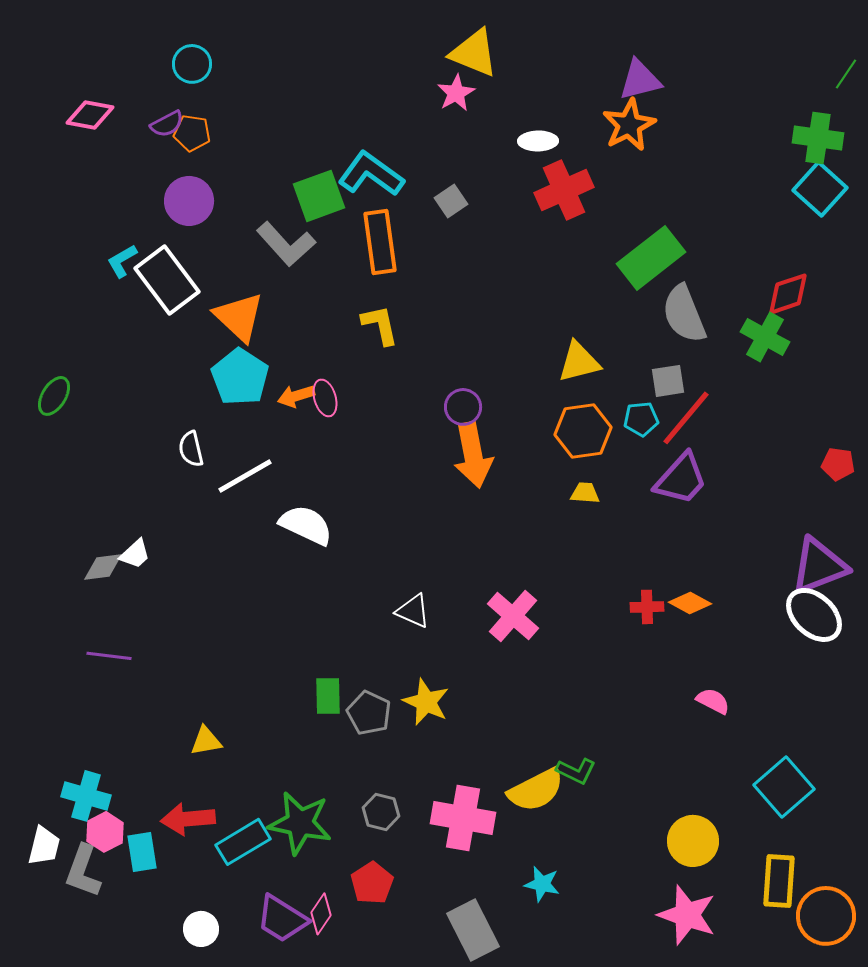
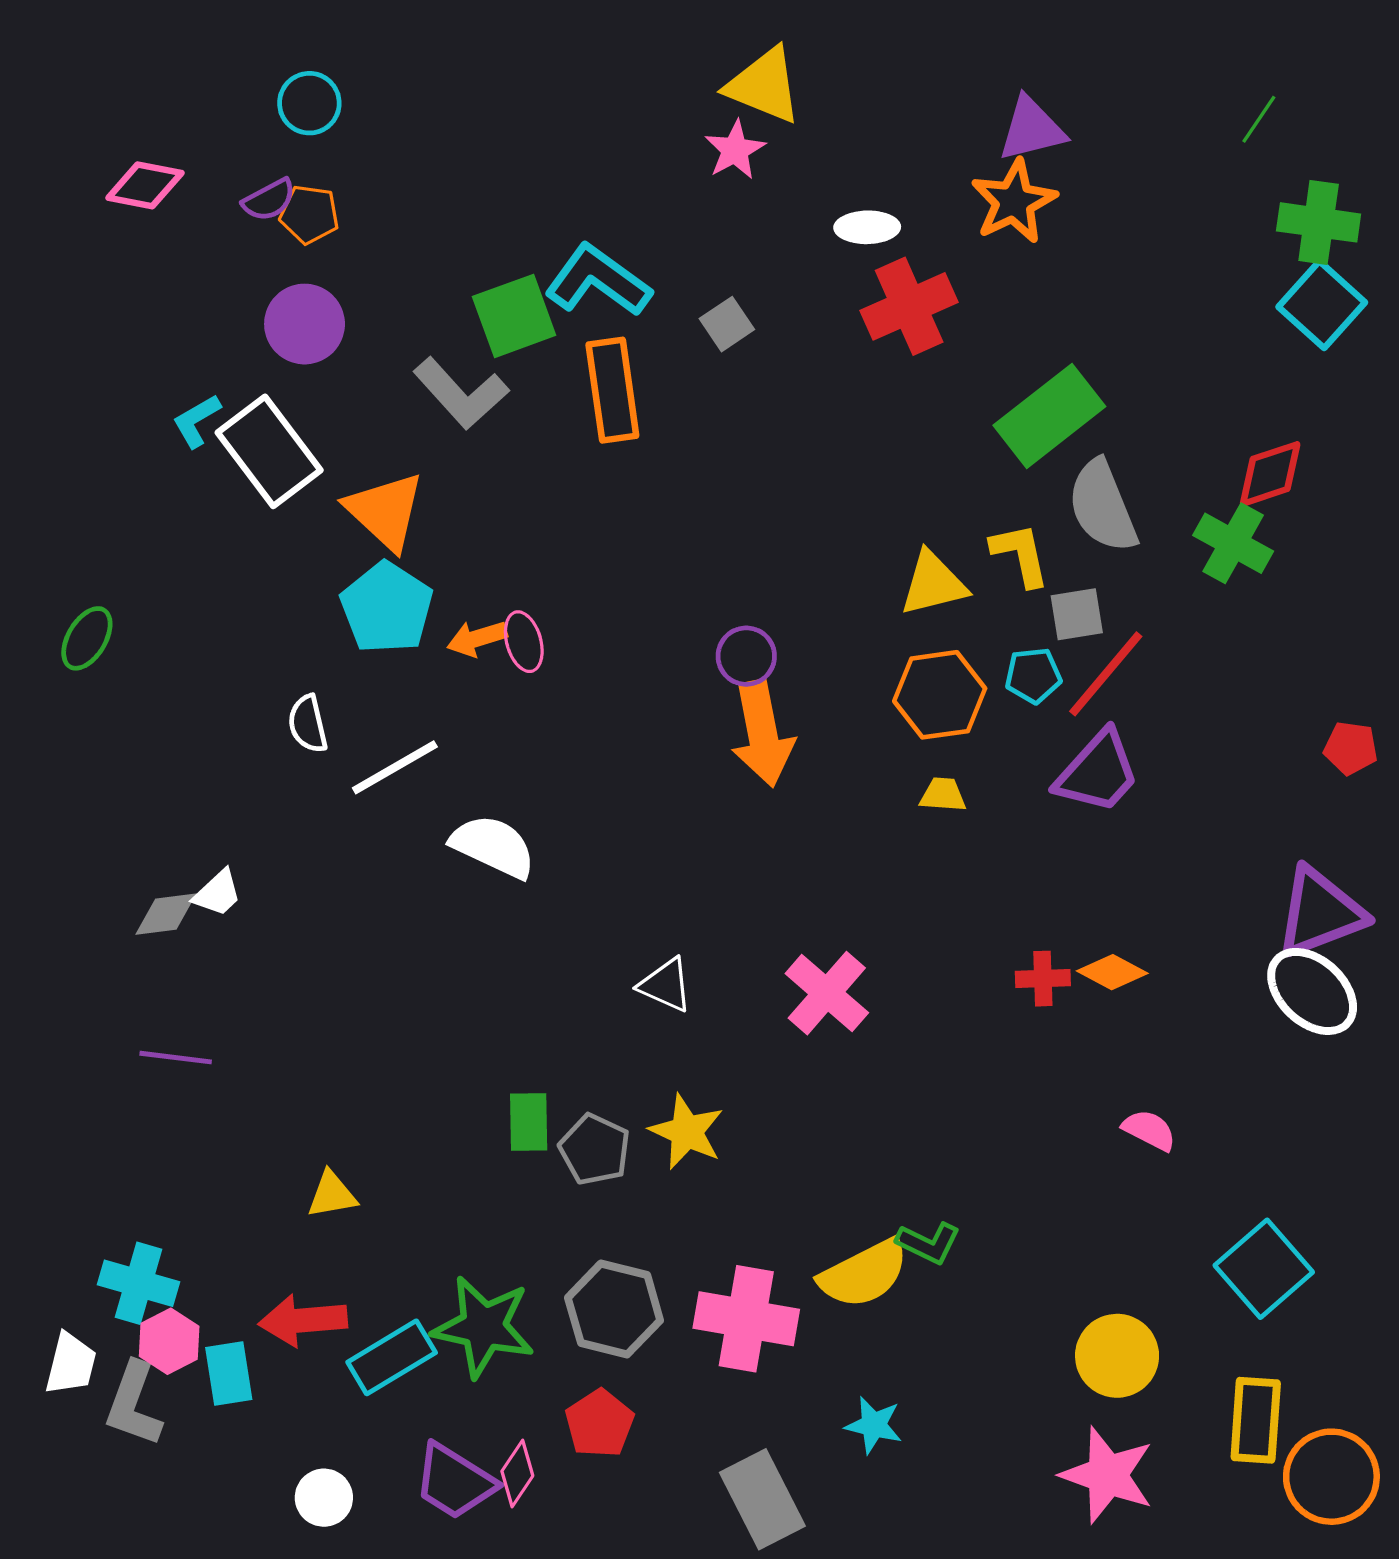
green line: (846, 74) -> (1259, 119), moved
yellow L-shape: (380, 325) -> (1020, 555), moved
gray hexagon: (381, 812) -> (614, 1309), size x1.6

